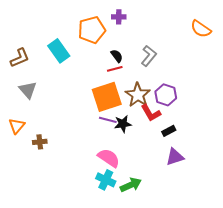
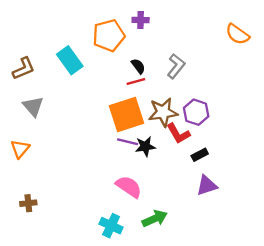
brown star: (138, 95) -> (163, 112), turned 30
brown cross: (40, 142) -> (28, 203), moved
cyan cross: (106, 180) -> (111, 226), moved

